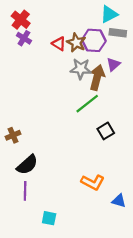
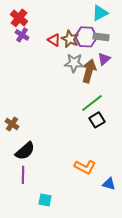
gray rectangle: (118, 33) -> (101, 37), moved
green line: (87, 104) -> (92, 103), moved
brown cross: (13, 135) -> (12, 124), turned -32

